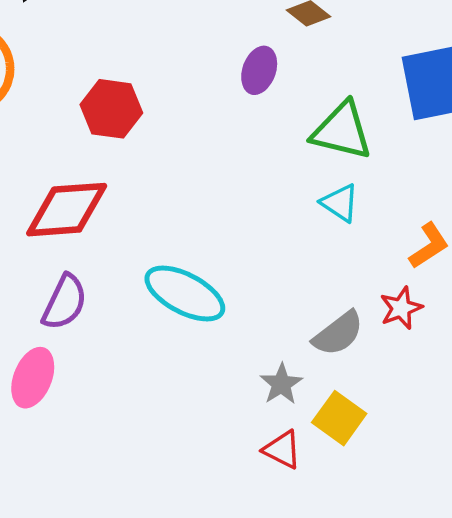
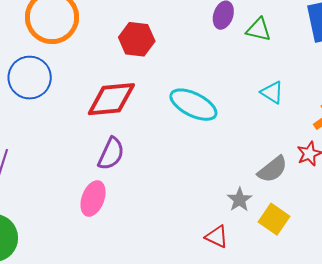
green triangle: (342, 131) -> (259, 30), moved, size x0.7
cyan ellipse: (185, 294) -> (193, 105), moved
red triangle: (282, 450) -> (217, 237), moved

